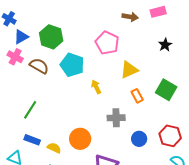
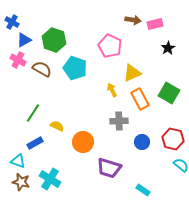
pink rectangle: (158, 12) -> (155, 24), moved
yellow arrow: (96, 87) -> (112, 90), moved
orange rectangle: (137, 96) -> (140, 99), size x1.5
blue rectangle: (32, 140) -> (35, 143), turned -49
yellow semicircle: (54, 148) -> (57, 126), moved

